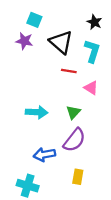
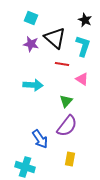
purple star: (24, 41) -> (31, 44), moved
cyan arrow: (37, 112) -> (33, 85), moved
blue arrow: (44, 155) -> (40, 139), turned -114

